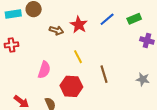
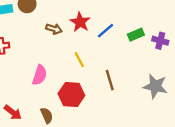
blue line: (107, 19) -> (106, 31), moved
green rectangle: (134, 19) -> (136, 35), moved
gray star: (143, 79) -> (155, 86), size x1.5

